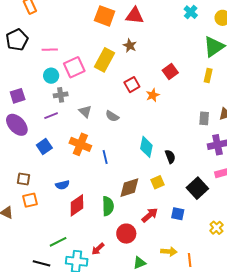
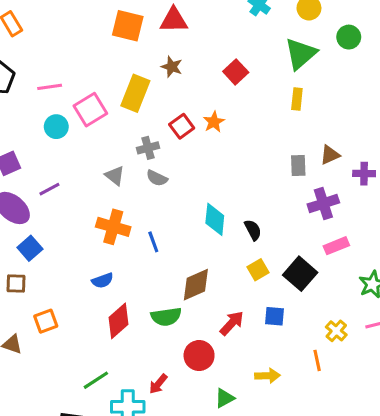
red square: (170, 72) -> (236, 72), moved
gray cross: (61, 95) -> (148, 148), moved
orange star: (153, 95) -> (214, 122), moved
purple line: (51, 116) -> (49, 189), moved
blue square: (44, 146) -> (30, 248), moved
brown square: (24, 179) -> (16, 284), moved
yellow square: (158, 182) -> (258, 270), moved
blue semicircle: (62, 185) -> (103, 280), moved
green semicircle: (108, 206) -> (166, 317), turned 90
orange line: (190, 260) -> (317, 360), moved

